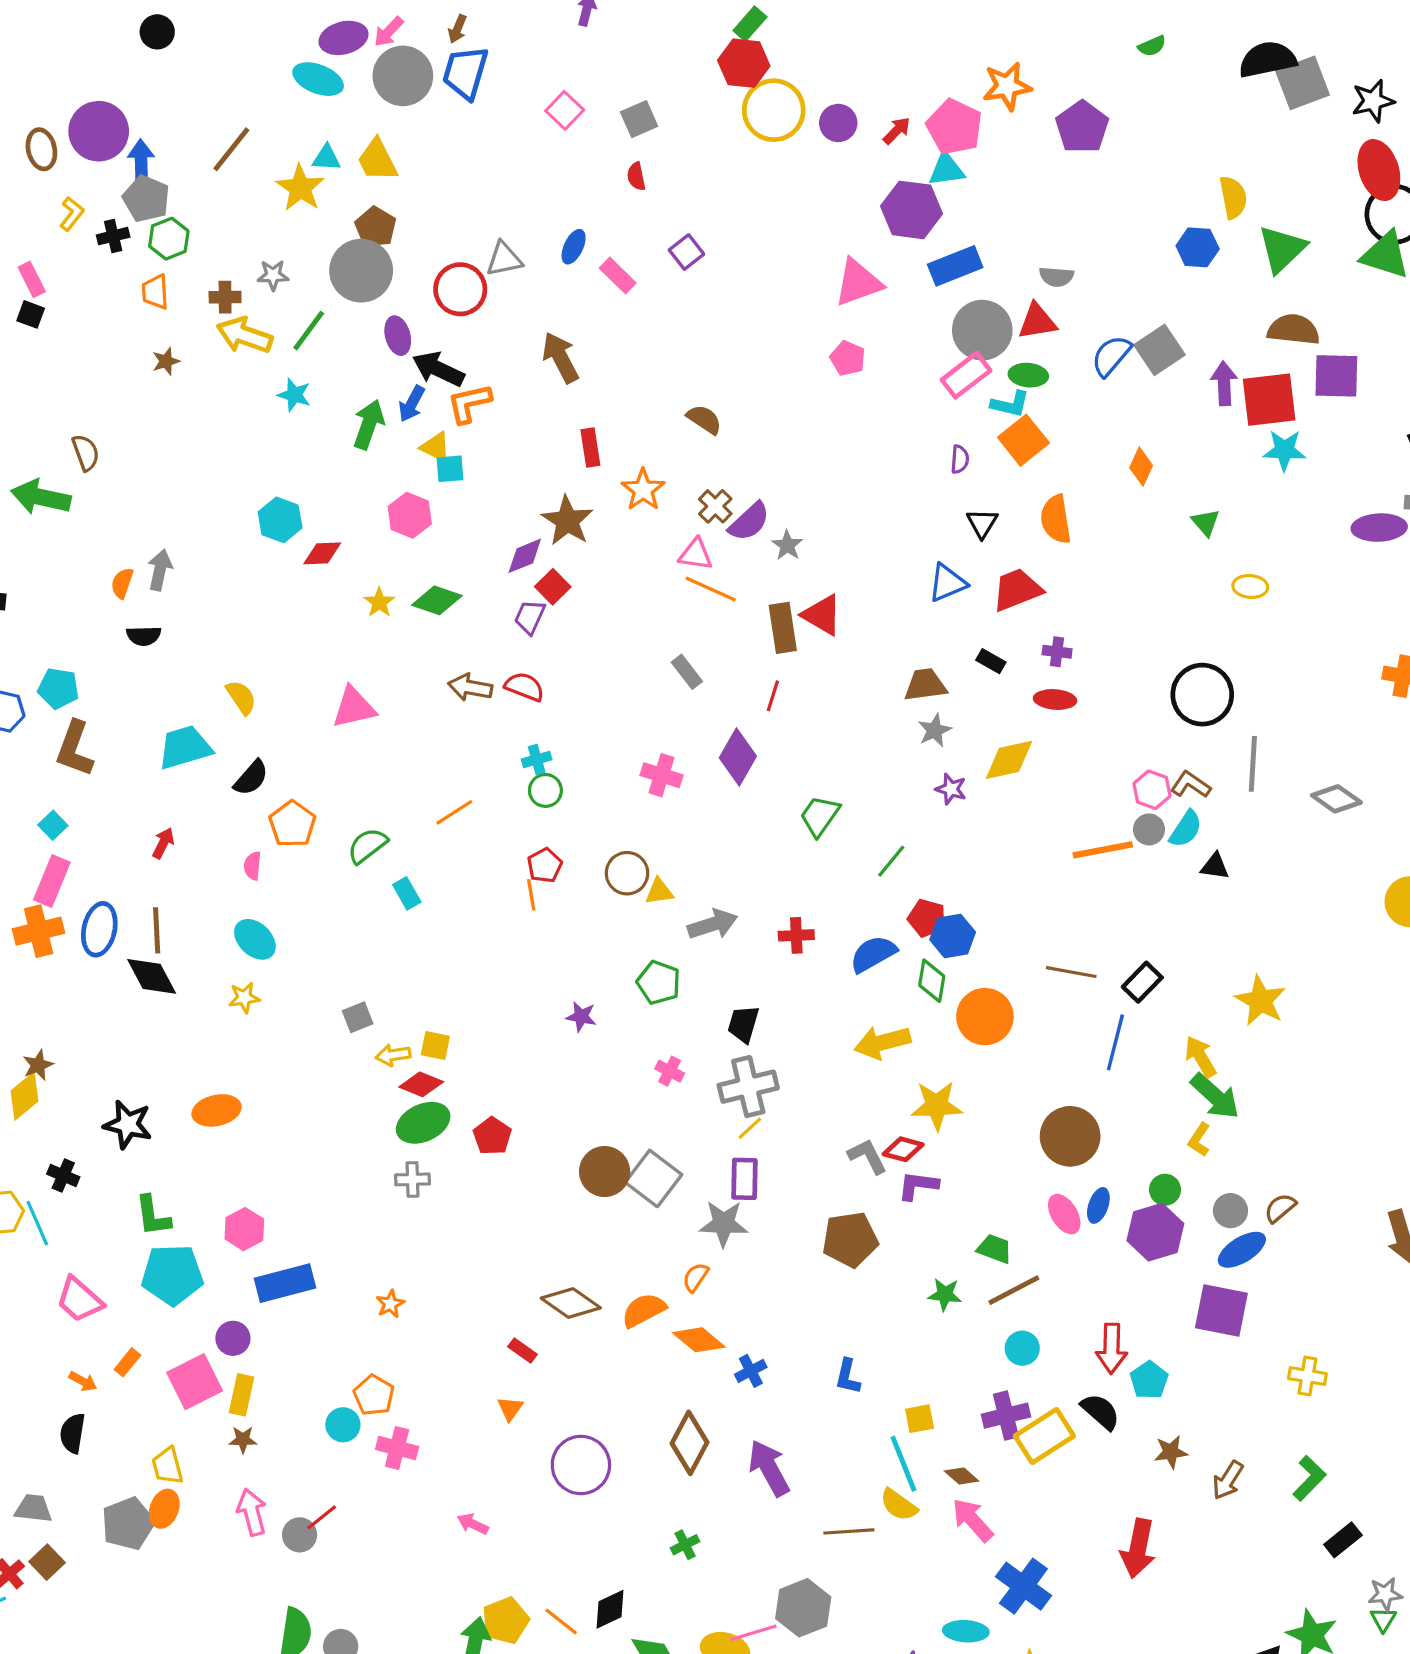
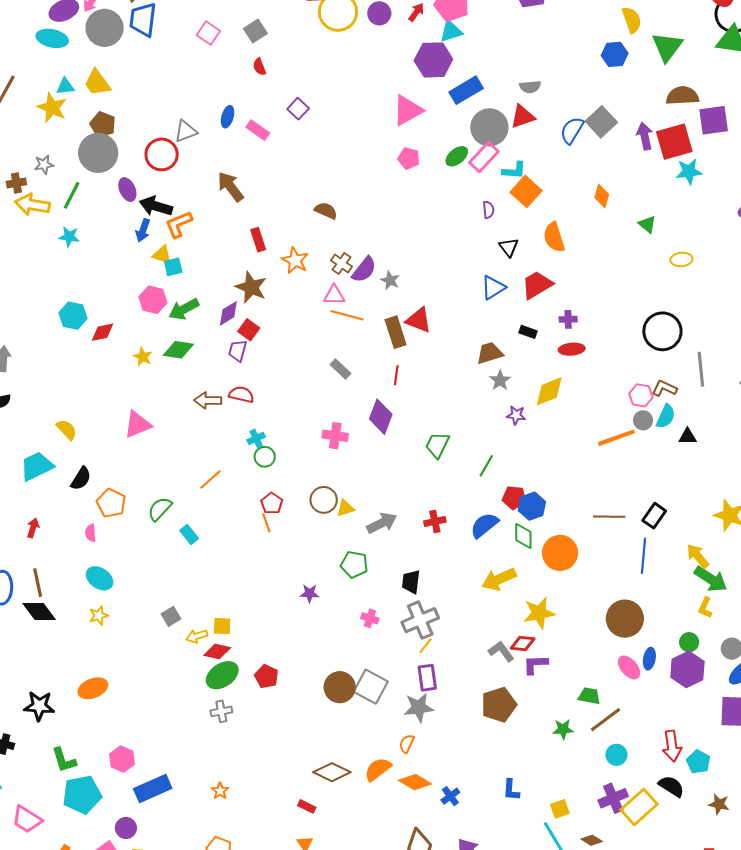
green ellipse: (1028, 375) -> (457, 156), moved, turned -35
green arrow: (369, 424) -> (184, 309), moved, turned -128
brown star: (1171, 1452) -> (719, 804), turned 30

